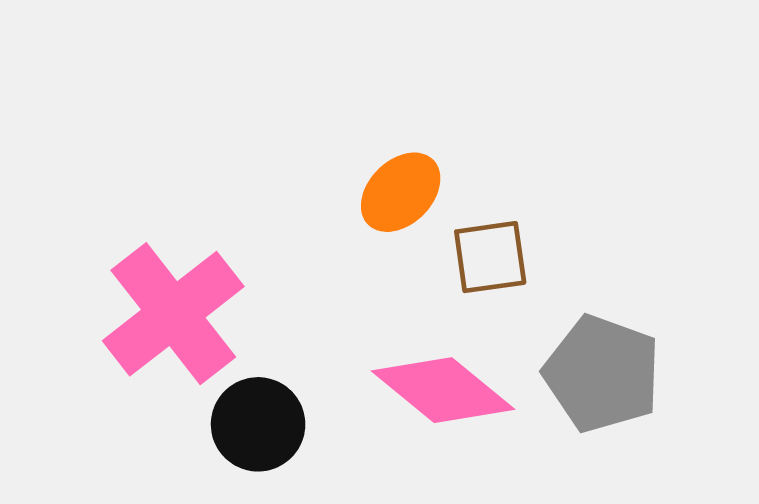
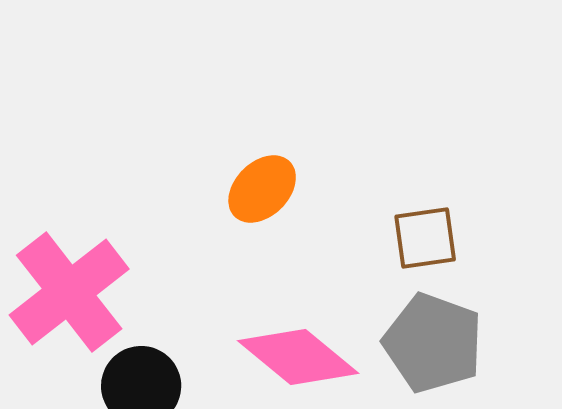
brown square: (490, 257) -> (425, 238), moved

